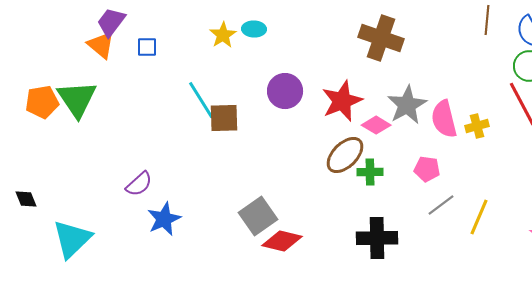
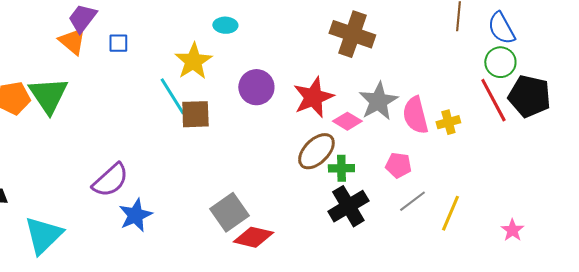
yellow star: (223, 35) -> (193, 61), moved, size x1.4
purple semicircle: (139, 184) -> (110, 180), size x1.4
black cross: (377, 238) -> (348, 206), moved, turned -30

